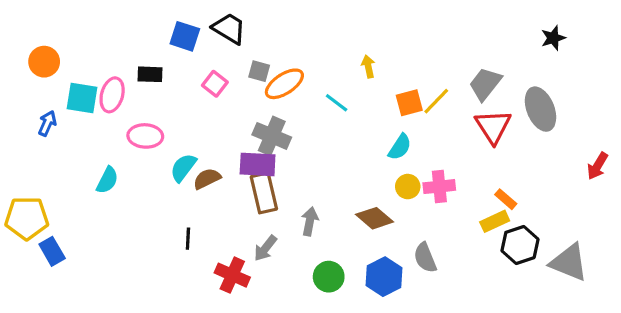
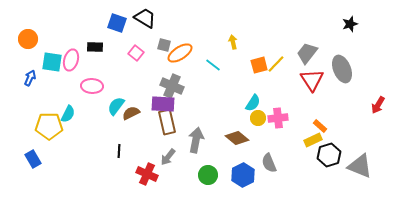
cyan semicircle: (400, 147) -> (253, 103), moved
yellow pentagon: (27, 218) -> (49, 126), moved
gray arrow: (310, 221) -> (196, 140), size x1.4

